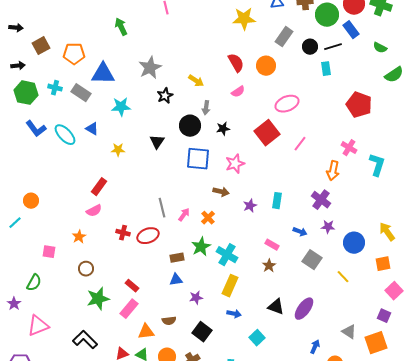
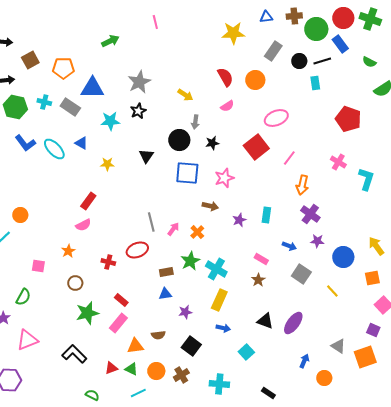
green arrow: (121, 27) -> (110, 41), turned 90
black star: (165, 96) -> (138, 111), moved
orange arrow: (333, 171) -> (302, 185), moved
red cross: (123, 233) -> (108, 262), moved

